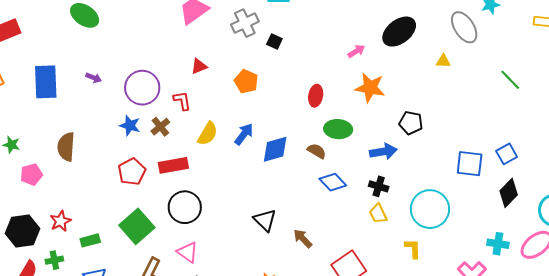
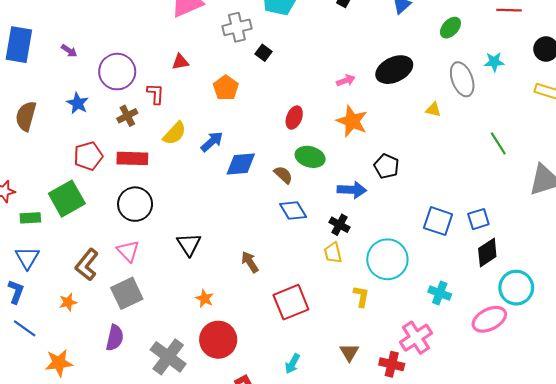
blue star: (130, 126) -> (78, 103), moved
black diamond: (509, 193) -> (487, 253), moved
black triangle: (265, 220) -> (189, 244), moved
green square: (137, 226) -> (67, 199), moved
cyan cross: (498, 244) -> (440, 293), moved

